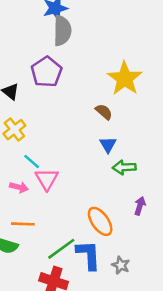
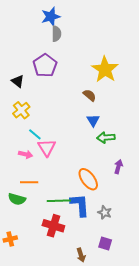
gray semicircle: (62, 31) -> (56, 34), size x0.7
green line: (61, 249) -> (59, 201), turned 35

